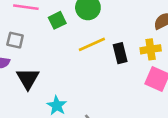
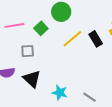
gray square: (15, 40) -> (28, 51), moved

